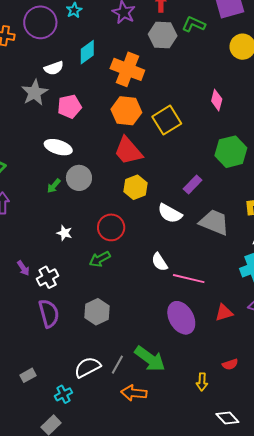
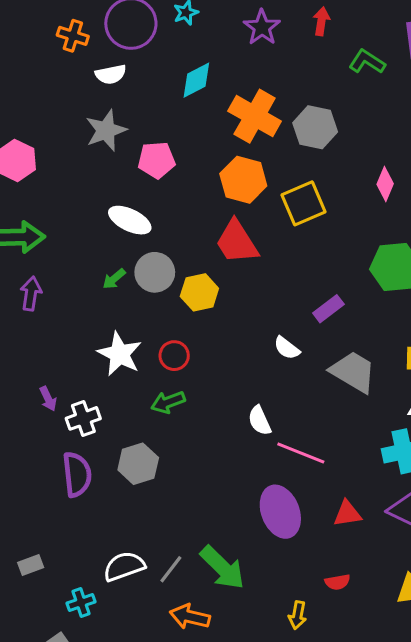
gray hexagon: (163, 35) -> (315, 127), moved
white semicircle: (54, 68) -> (111, 74), moved
yellow hexagon: (136, 187) -> (199, 292), moved
white semicircle: (170, 213) -> (287, 348), size x0.7
red circle: (111, 227) -> (174, 356), moved, size x0.7
white star: (64, 233) -> (120, 354), size x1.8
gray hexagon: (97, 312) -> (138, 464), moved
red semicircle: (230, 364) -> (338, 582), moved

